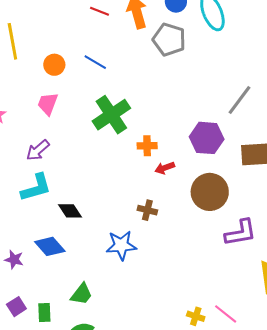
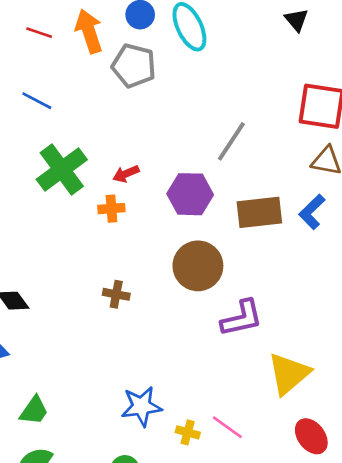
red arrow: (165, 168) -> (126, 174), moved
blue star: (121, 245) -> (141, 406), moved

